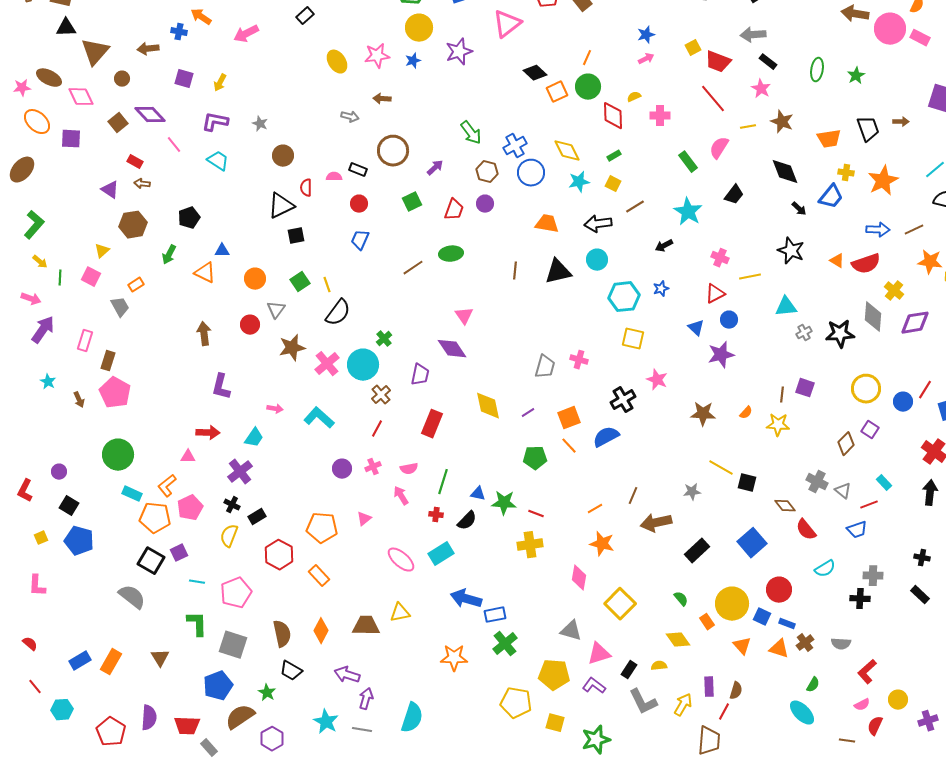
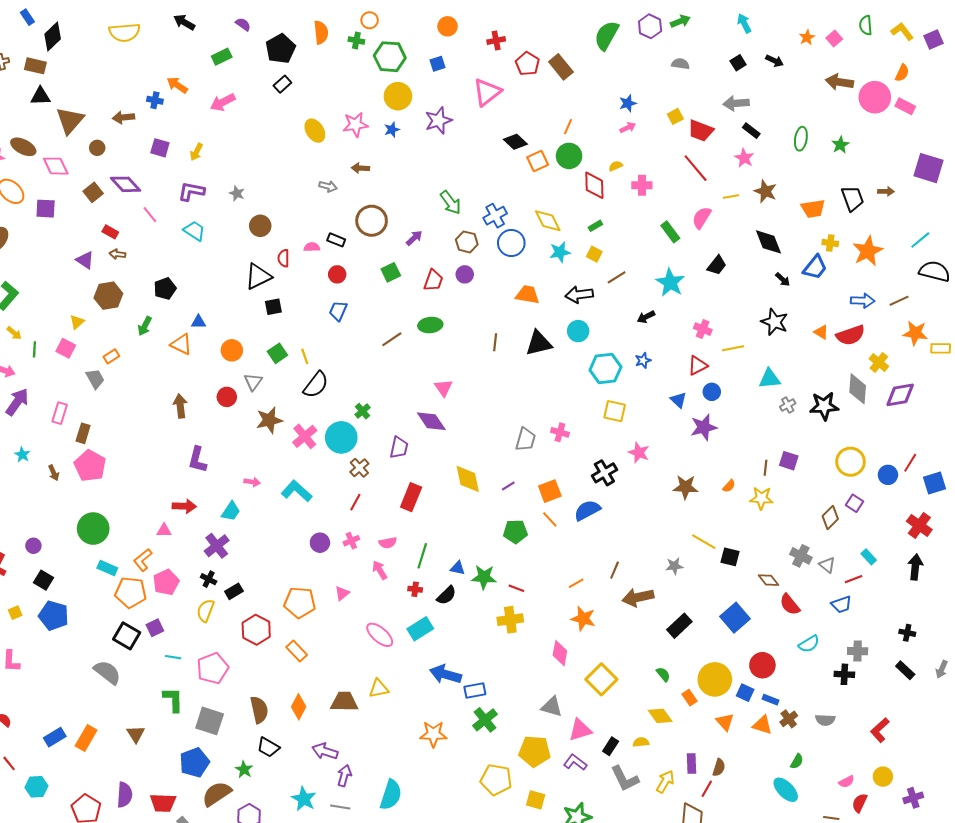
red L-shape: (867, 672) -> (880, 730), moved

